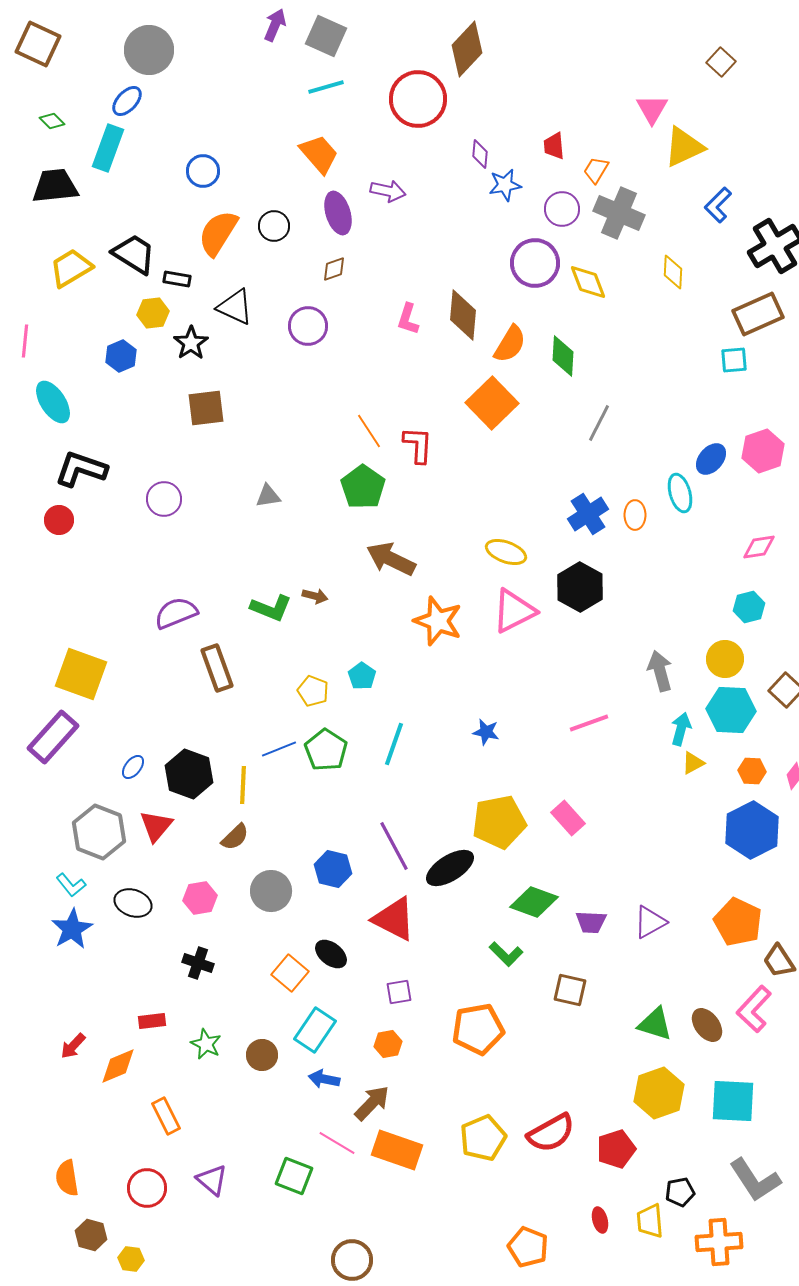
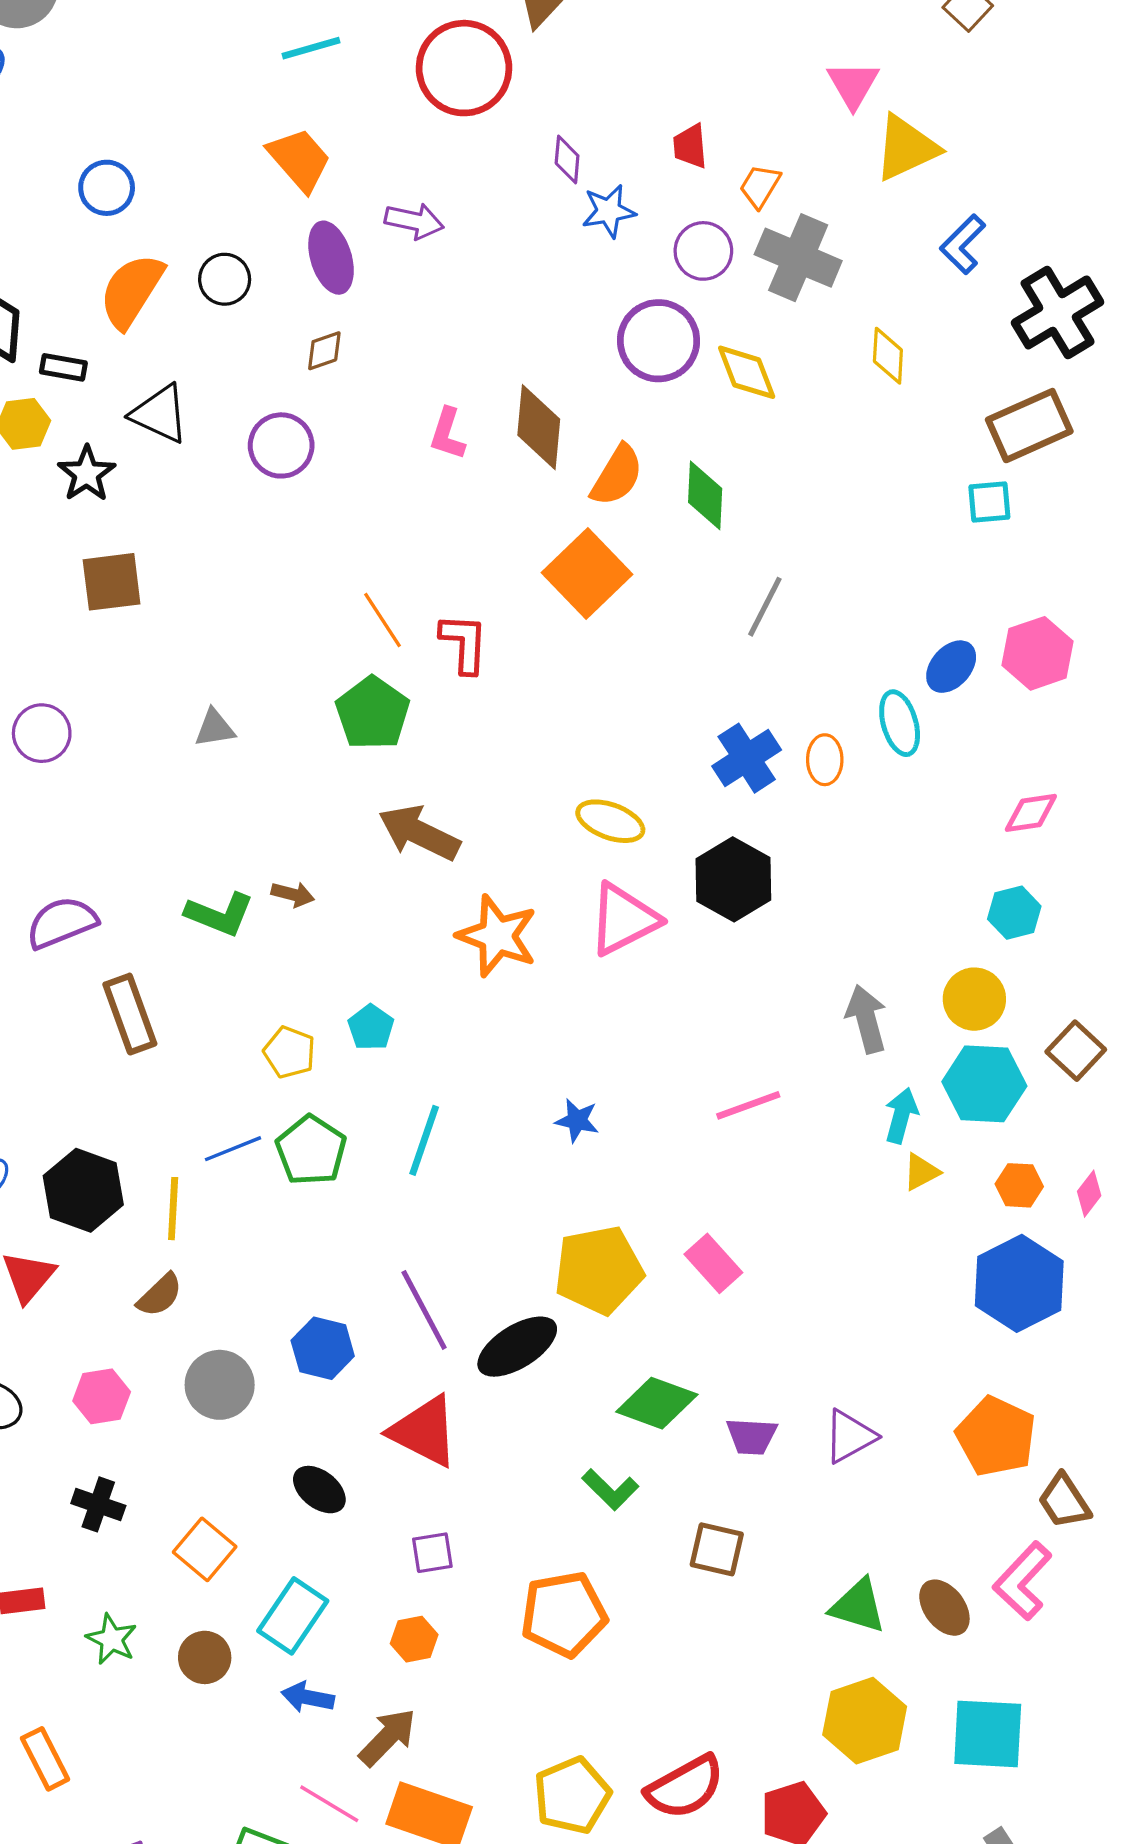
orange square: (290, 973) -> (205, 1549), moved

